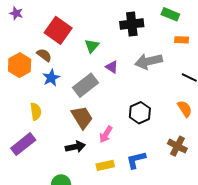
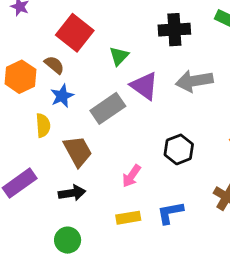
purple triangle: (112, 67) -> (144, 86), size x1.6
yellow semicircle: (36, 111) -> (43, 125), moved
brown trapezoid: (82, 117) -> (78, 151), moved
black arrow: (75, 147) -> (72, 193), moved

